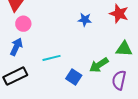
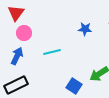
cyan line: (52, 58) -> (52, 52), moved

